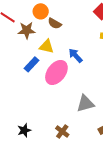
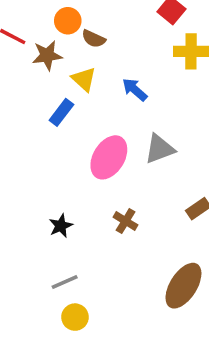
yellow triangle: (47, 46) -> (84, 79), turned 35
pink ellipse: (56, 72) -> (109, 157), moved
gray triangle: (85, 104) -> (160, 149), moved

